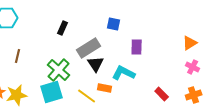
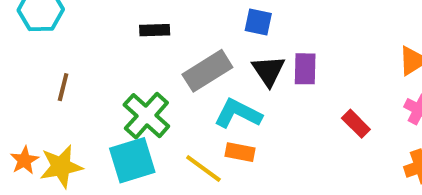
black rectangle: (63, 28) -> (155, 30), turned 64
black triangle: (96, 64) -> (269, 71), moved
cyan L-shape: (124, 73) -> (238, 114), moved
red rectangle: (162, 94) -> (356, 124), moved

